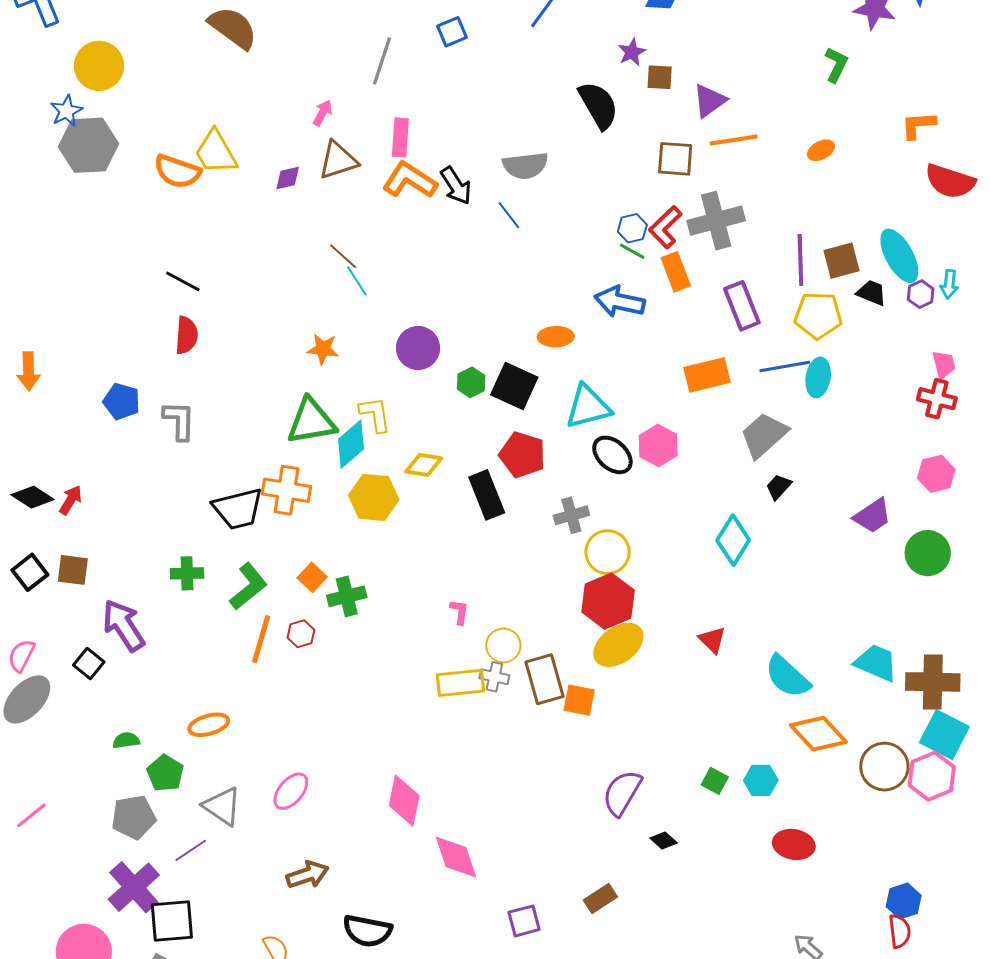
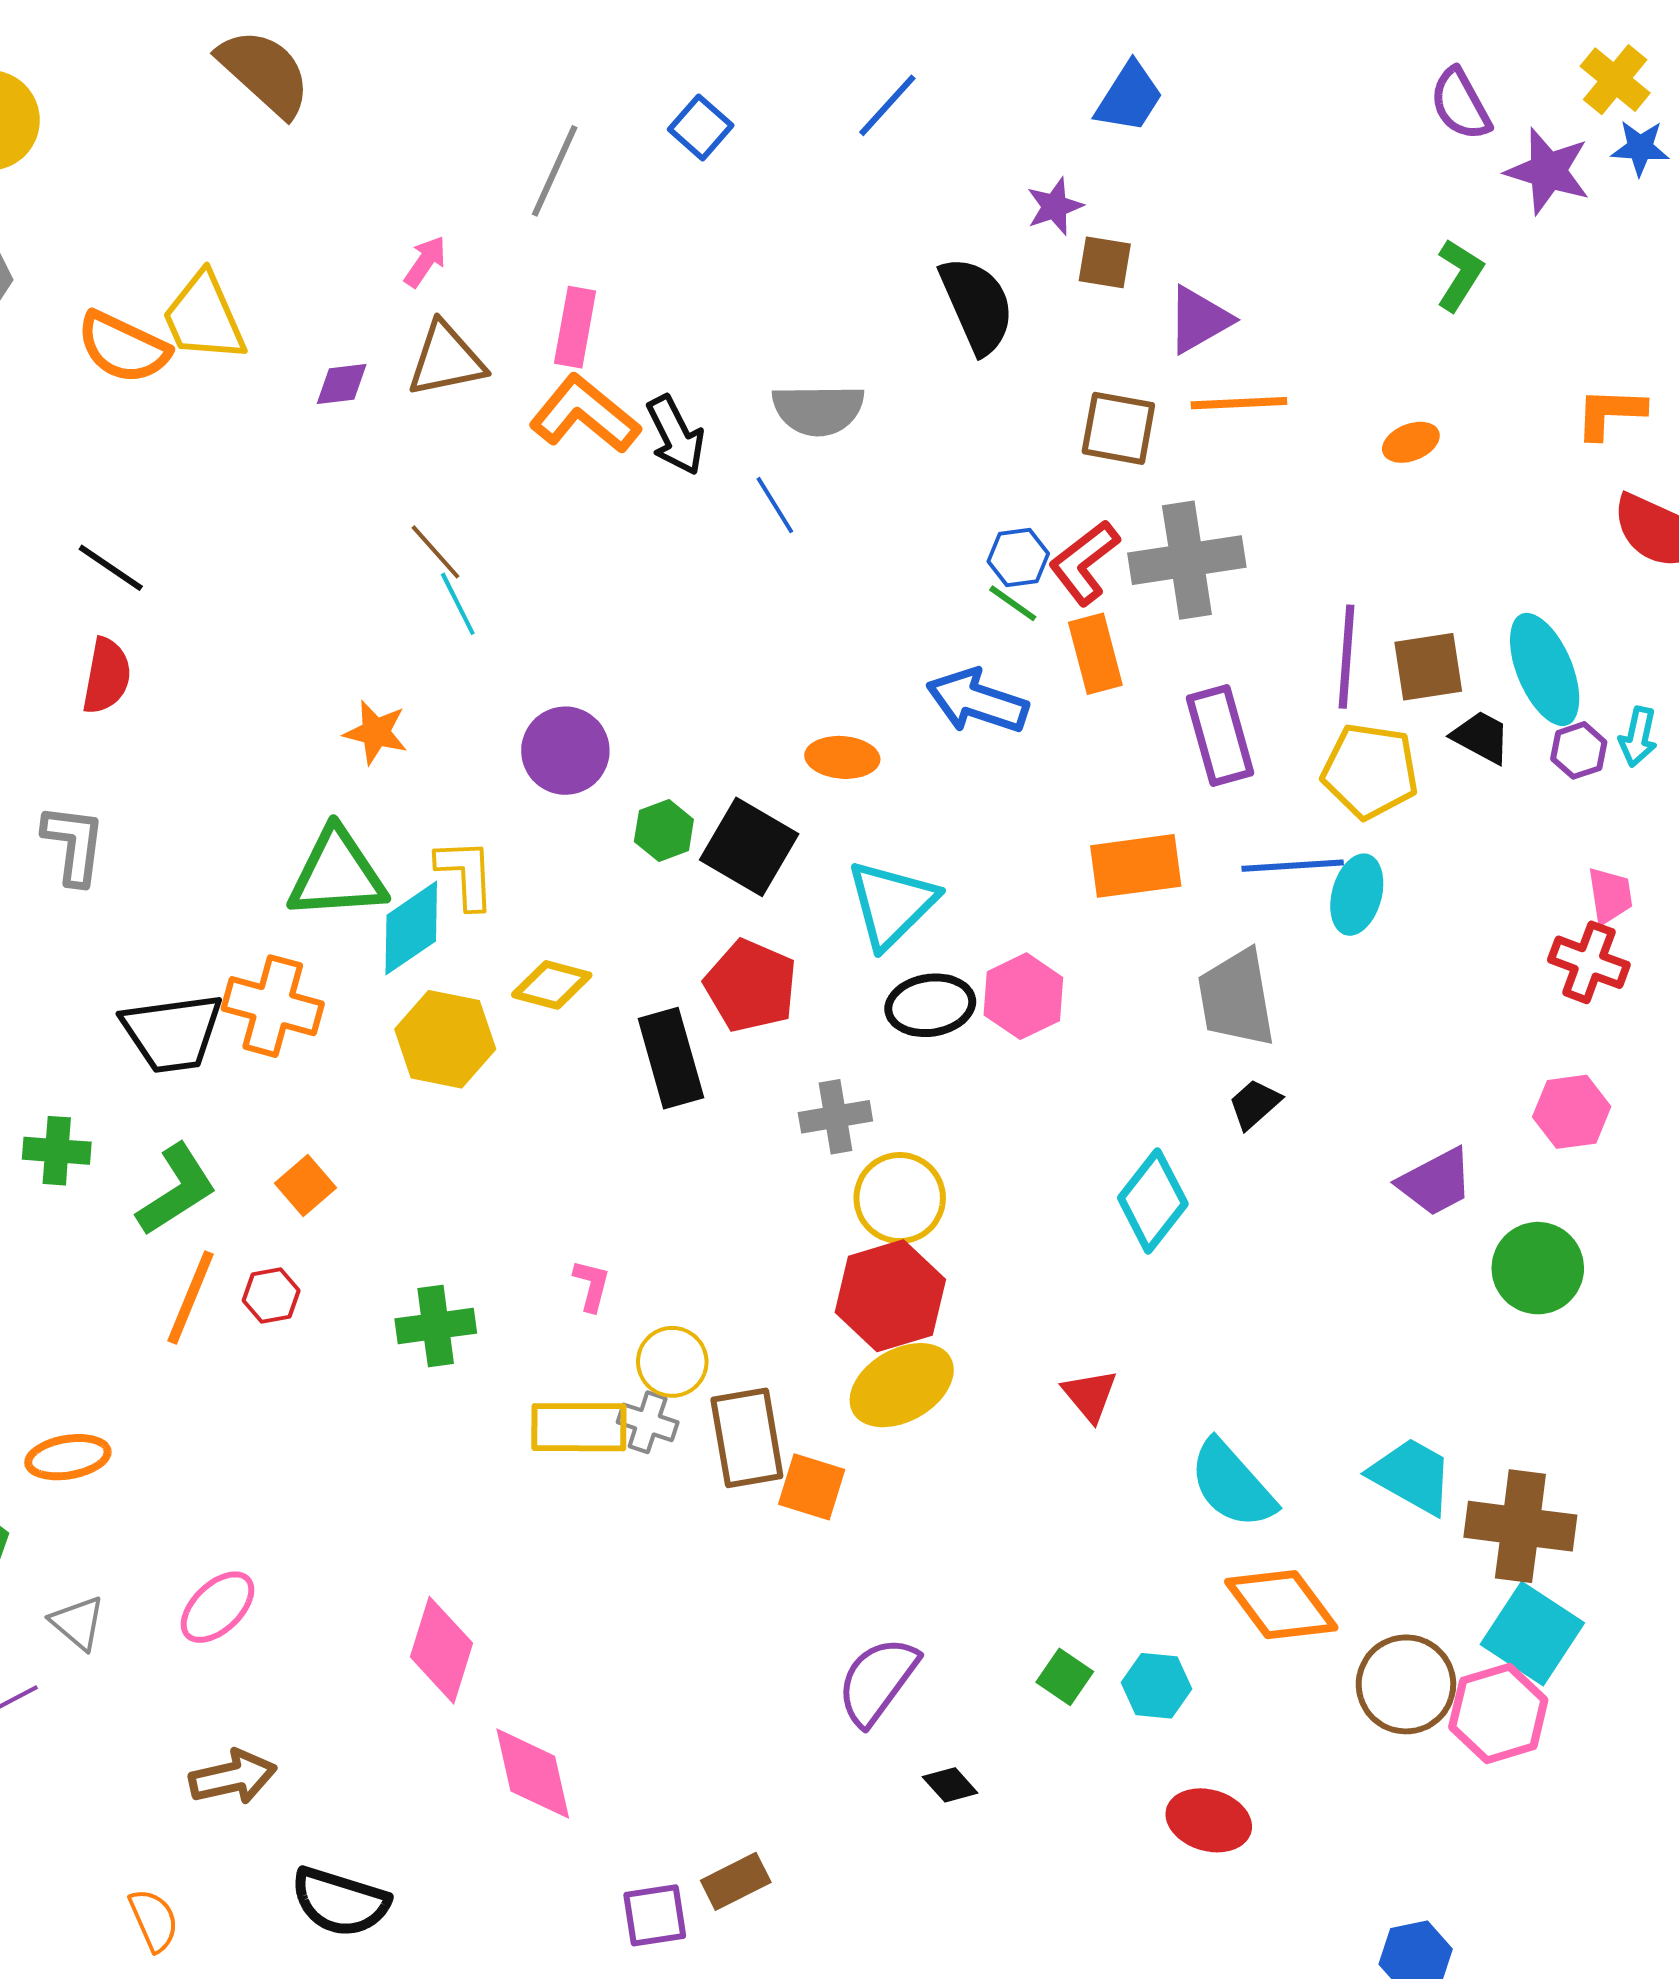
blue square: (452, 32) -> (701, 127), turned -32
cyan triangle: (588, 407) -> (892, 904), turned -36
gray trapezoid: (764, 435) -> (1236, 998), turned -64
black ellipse: (612, 455) -> (930, 1005), turned -57
green cross: (347, 596) -> (436, 1326), moved
gray triangle: (222, 806) -> (78, 1623), size x0.7
brown rectangle: (600, 899) -> (736, 1881), moved

